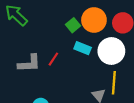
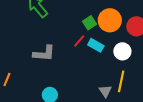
white circle: (111, 51) -> (122, 51), size x0.7
red line: (53, 59) -> (79, 41), moved

